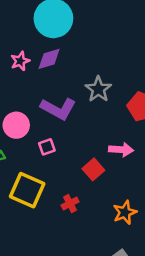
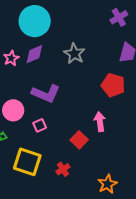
gray star: (98, 89) -> (74, 54), moved
pink arrow: (121, 150) -> (100, 122), turned -96
orange star: (125, 212) -> (107, 184), moved

